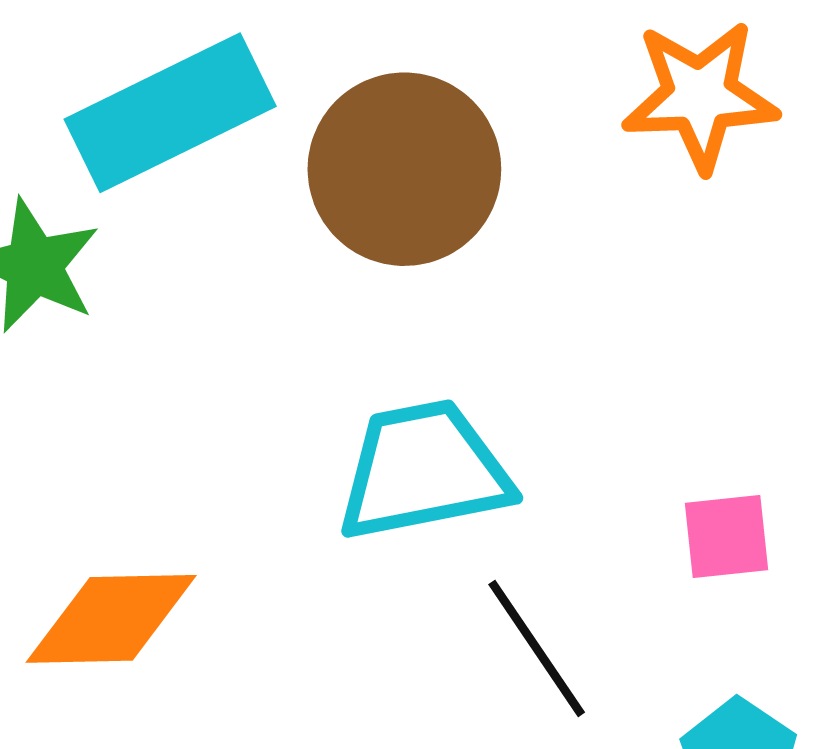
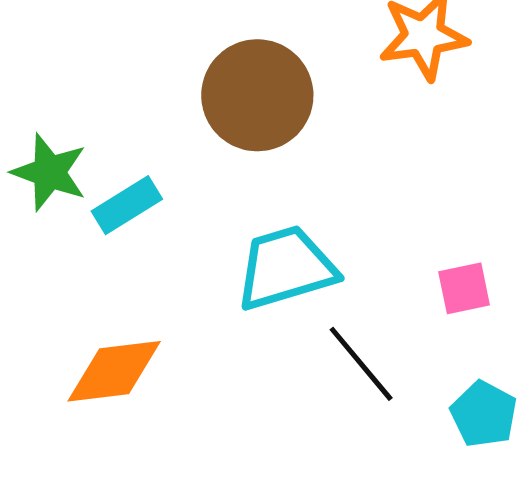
cyan rectangle: (170, 113) -> (127, 205), moved, size x0.6

